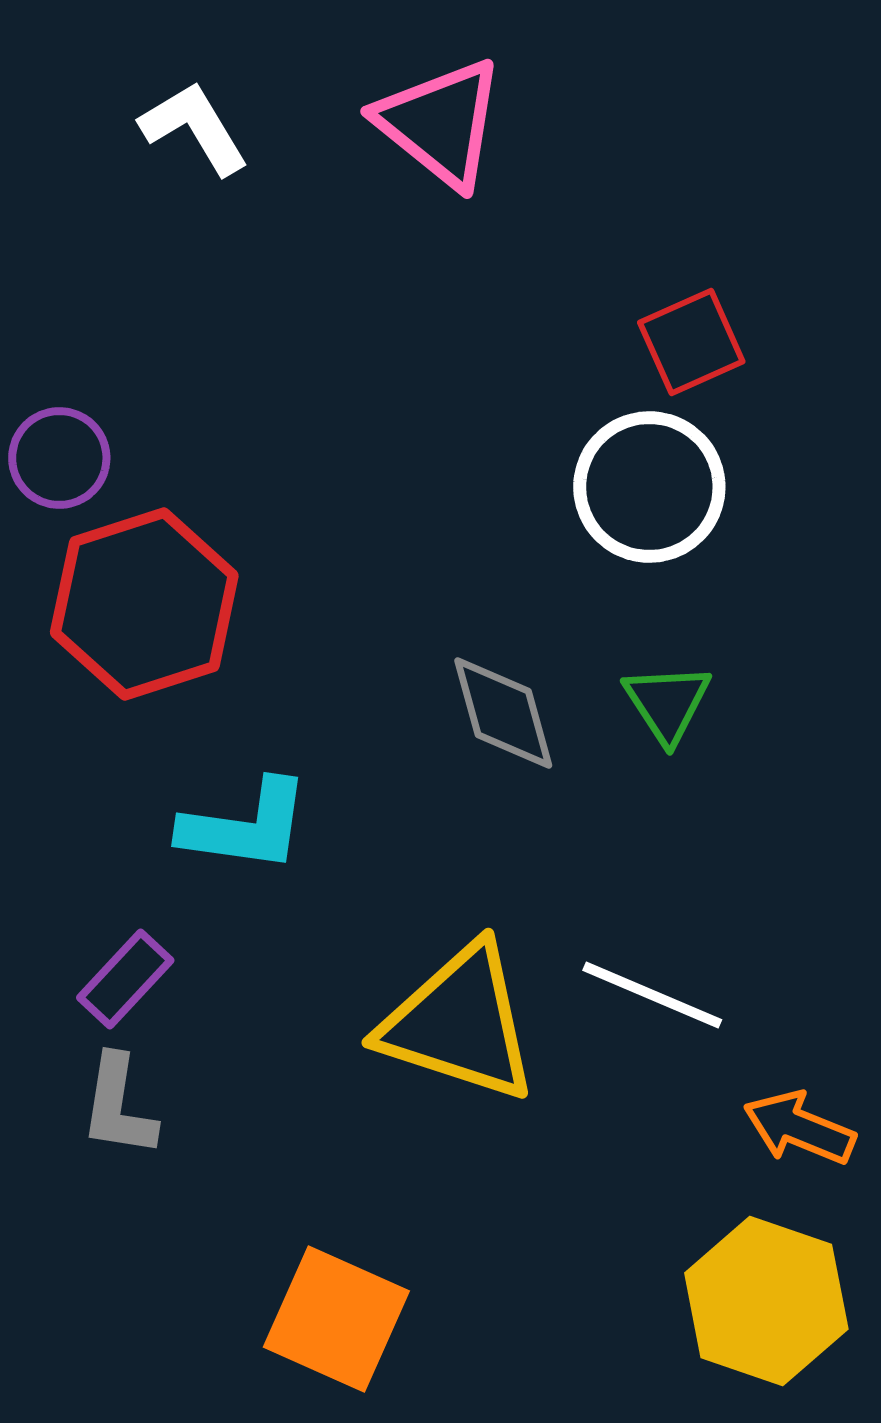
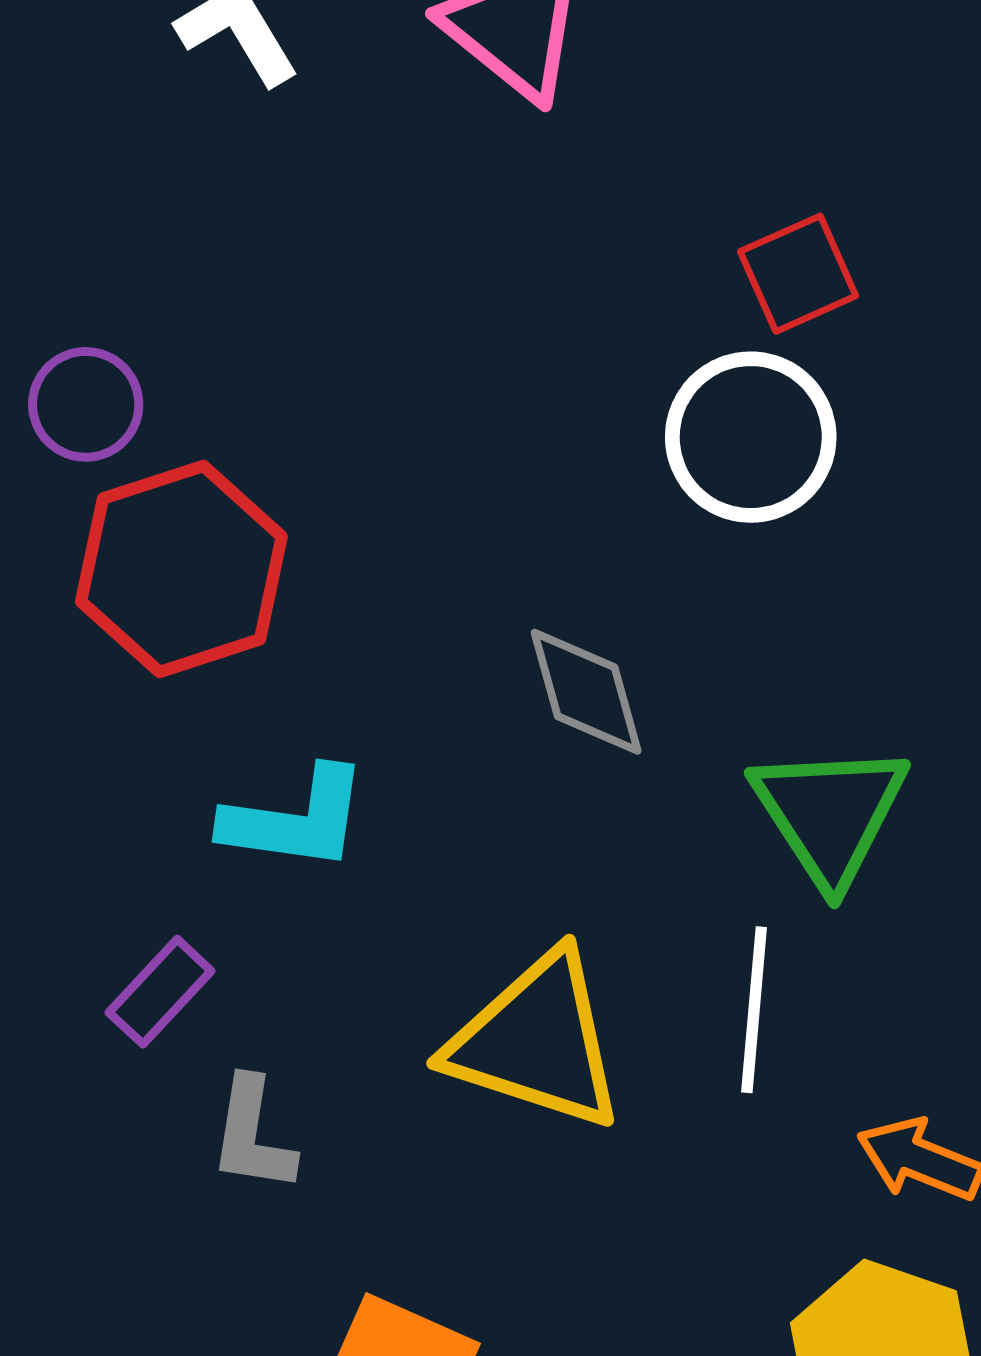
green triangle: (667, 703) -> (830, 814), moved, size x1.6
white line: (652, 995) -> (754, 1010), turned 72
gray L-shape: (118, 1106) -> (252, 1135), moved

